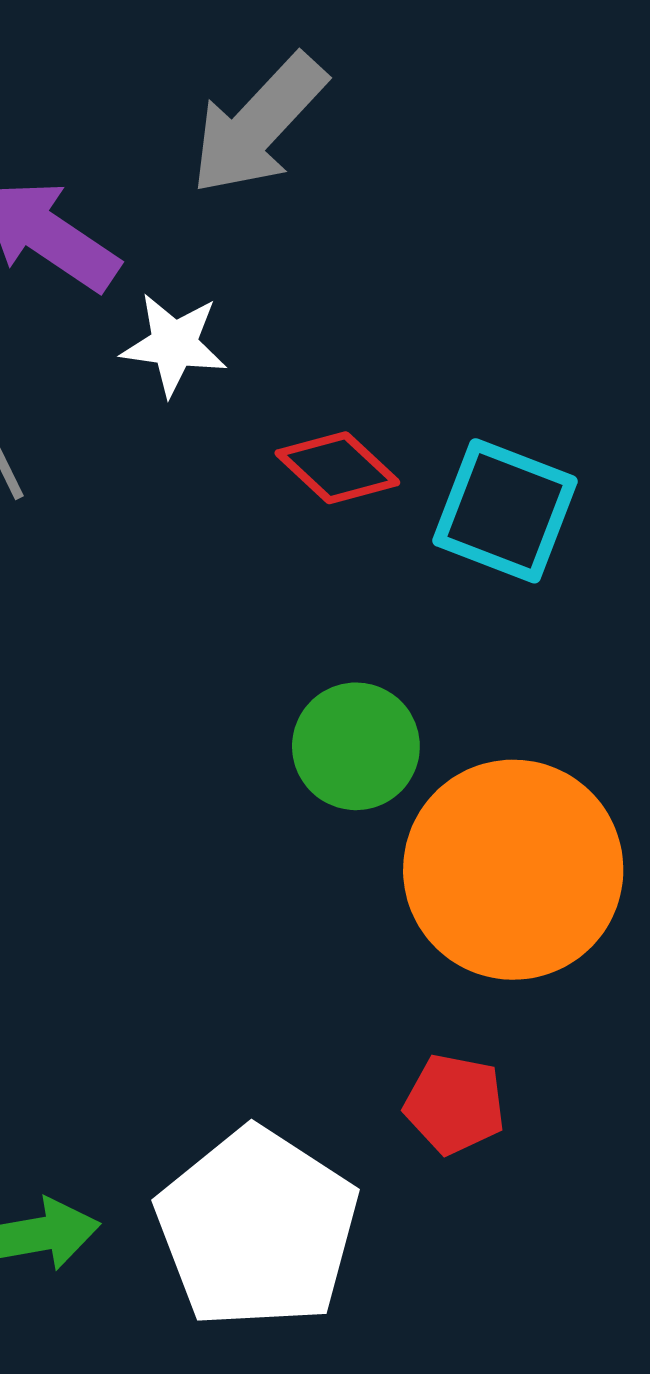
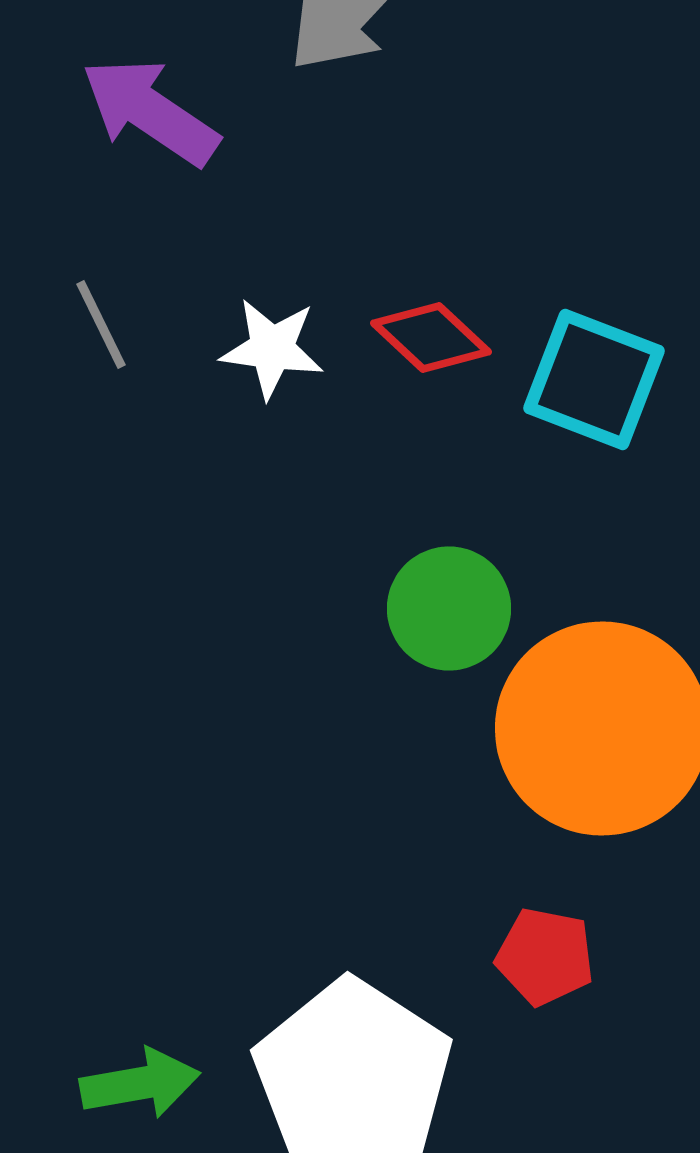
white star: (174, 344) -> (272, 348), moved

